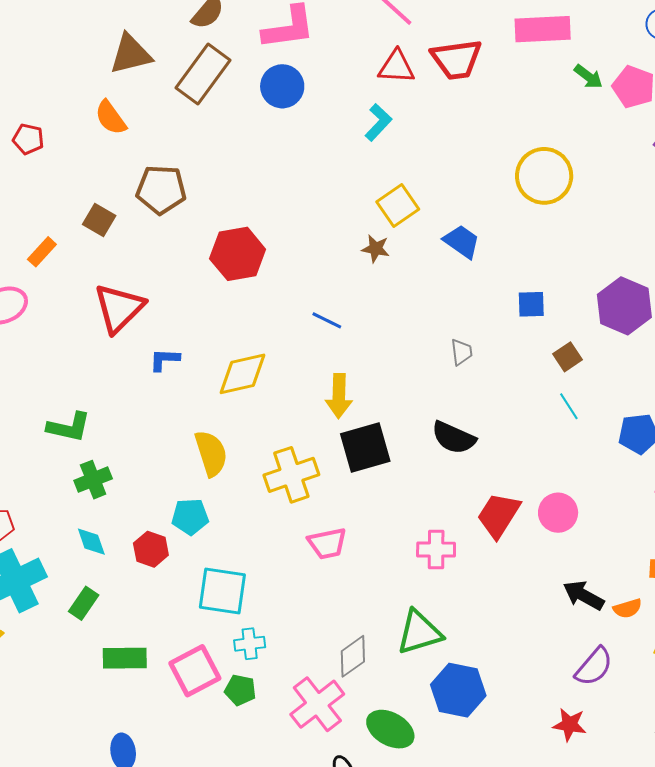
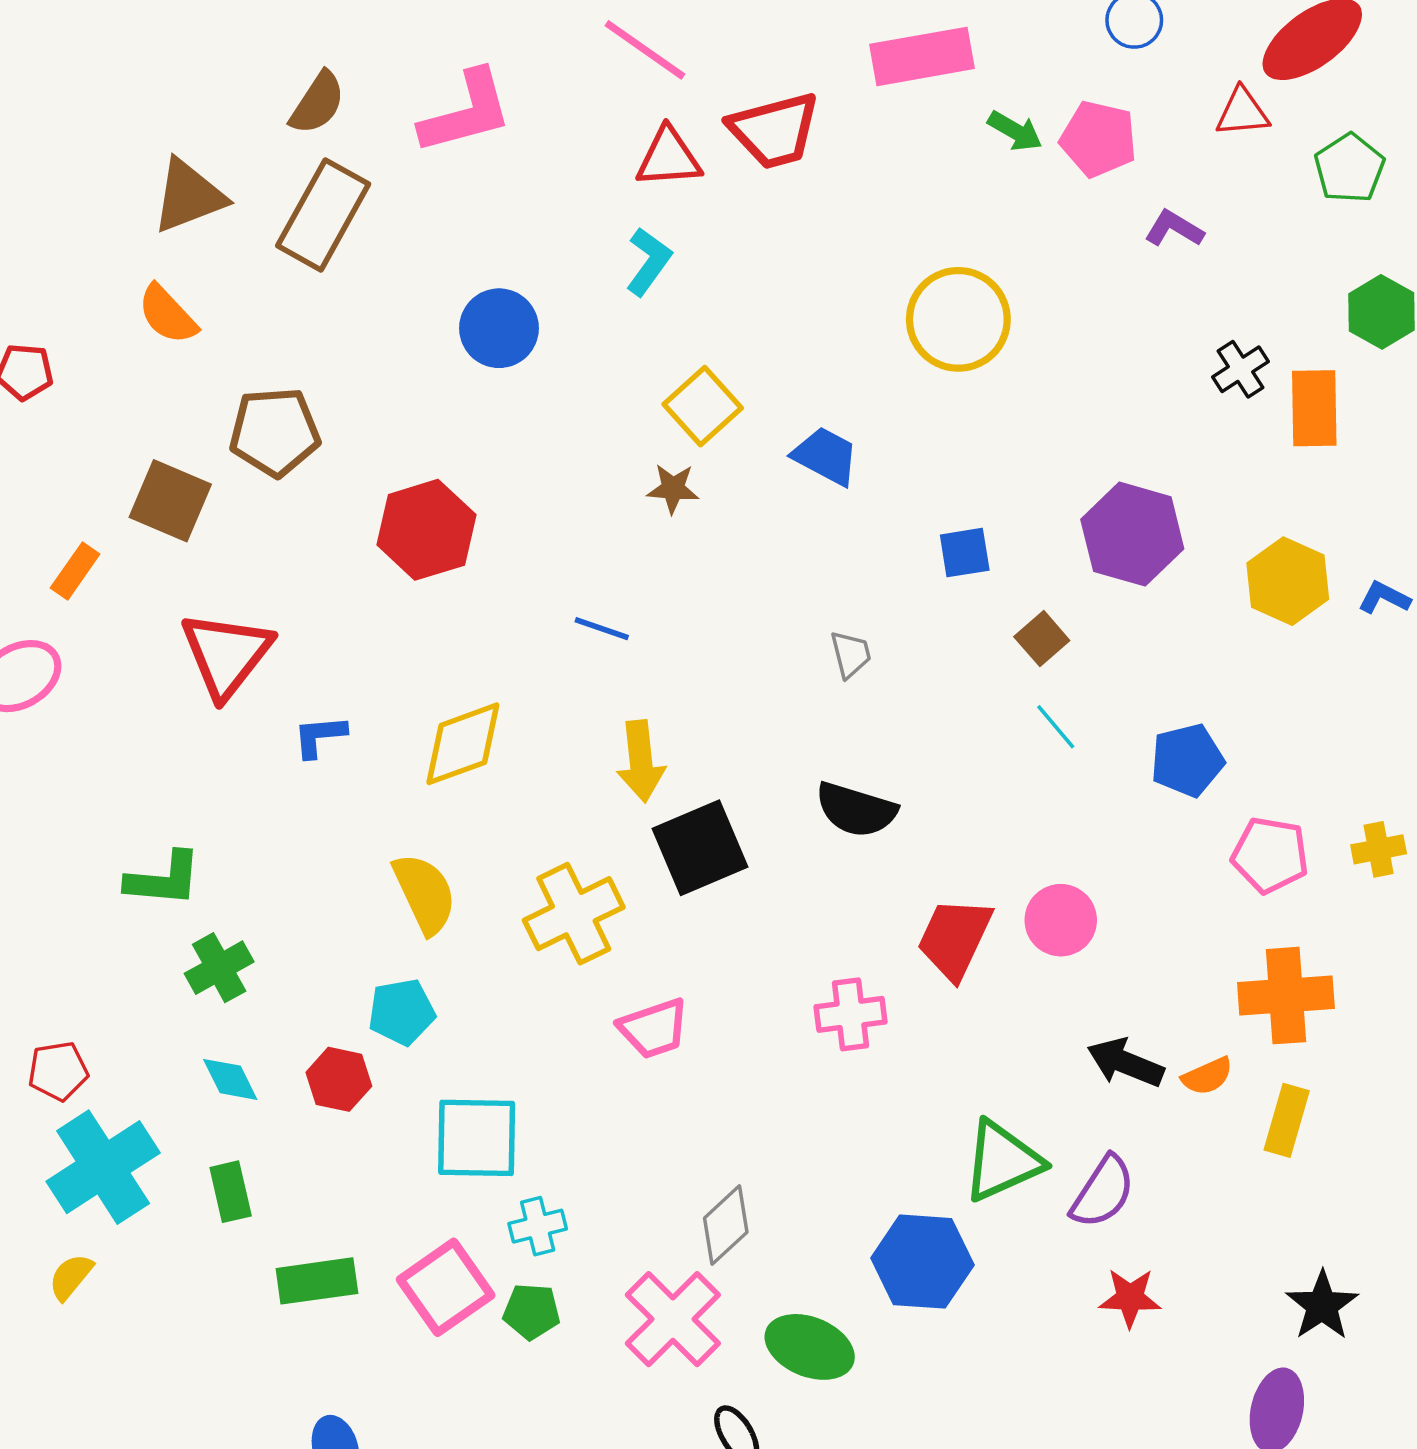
blue circle: (282, 86) -> (499, 328), moved
brown square: (99, 220) -> (170, 501), size x1.4
green rectangle: (84, 603) -> (231, 1192), turned -40
green triangle: (419, 632) -> (1002, 1161), moved
purple semicircle: (594, 667) -> (1103, 1192), moved

